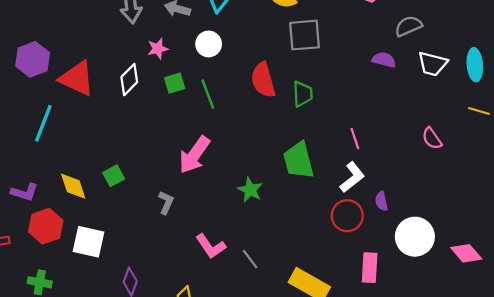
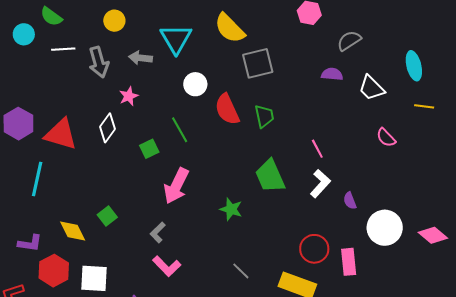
white circle: (209, 44) -> (195, 84), moved
white trapezoid: (433, 64) -> (372, 88), moved, turned 40
green square: (175, 83) -> (149, 149), moved
gray L-shape: (166, 203) -> (158, 232), turned -150
red circle: (347, 216) -> (314, 249), moved
pink L-shape: (211, 246) -> (167, 266), moved

